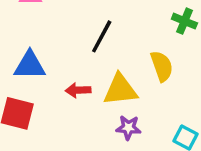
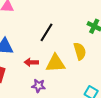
purple star: (128, 128) -> (38, 86), moved

